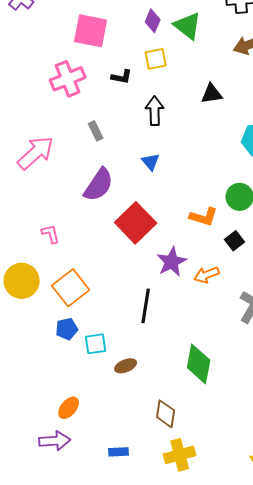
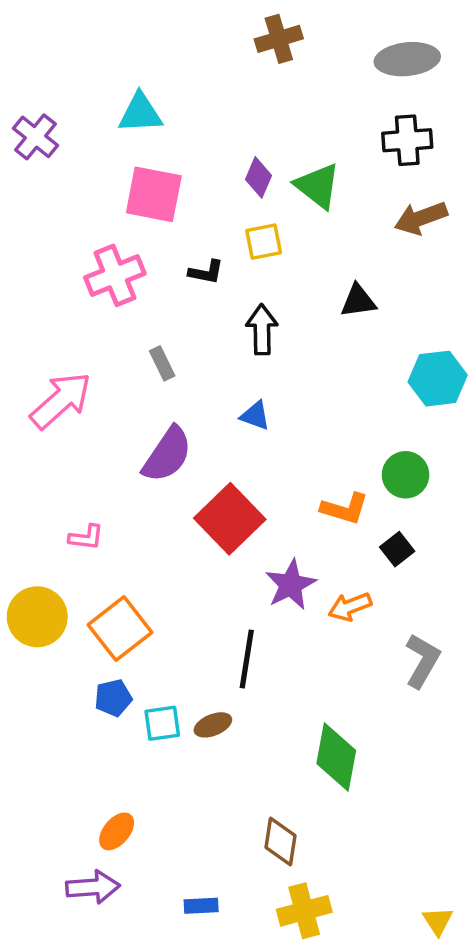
blue triangle: (151, 162) -> (255, 416), turned -30
pink L-shape: (51, 234) -> (86, 537), turned 110
brown ellipse: (126, 366) -> (213, 725), moved

